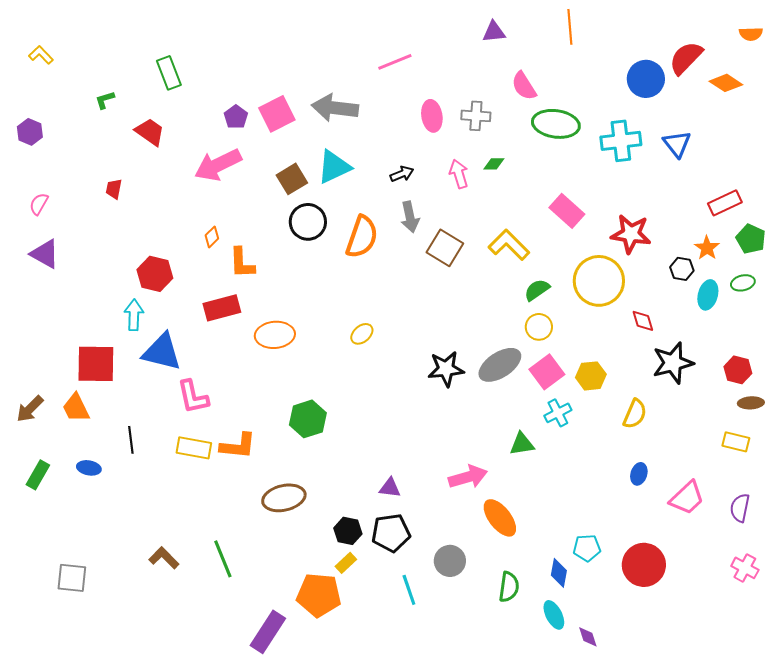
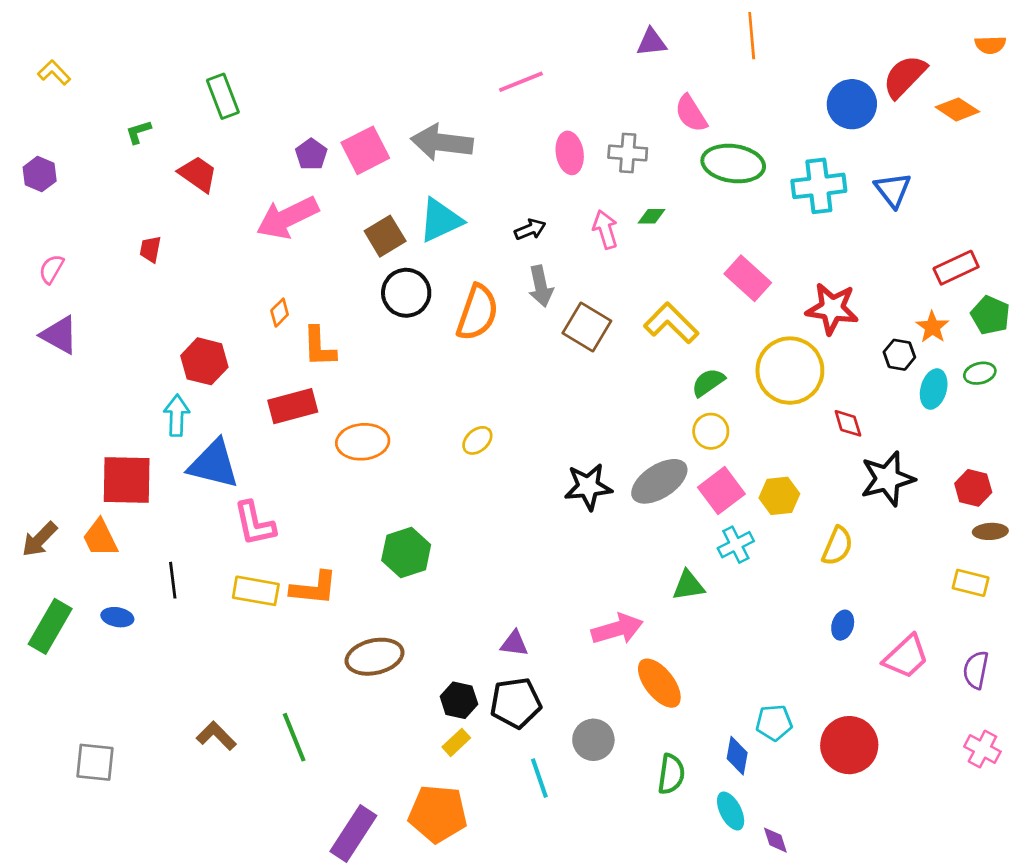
green rectangle: (38, 475) -> (50, 626), size x1.4
orange pentagon: (319, 595) -> (438, 814), moved

